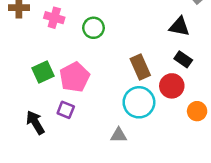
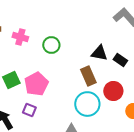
black triangle: (179, 27) -> (99, 53), moved
black rectangle: (183, 59) -> (120, 60), moved

